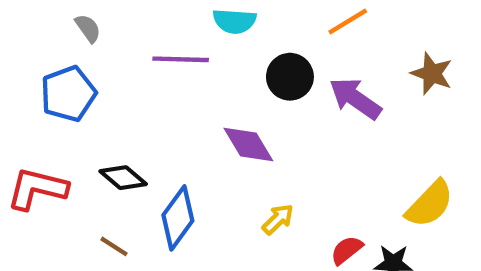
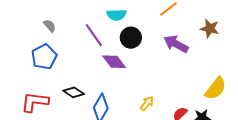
purple line: (181, 59) -> (94, 35), turned 60
black circle: (290, 77) -> (131, 38), moved
purple diamond: (248, 144) -> (114, 62), moved

